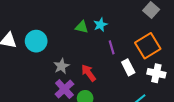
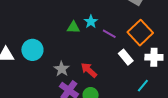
purple line: (112, 47) -> (109, 34), moved, turned -32

